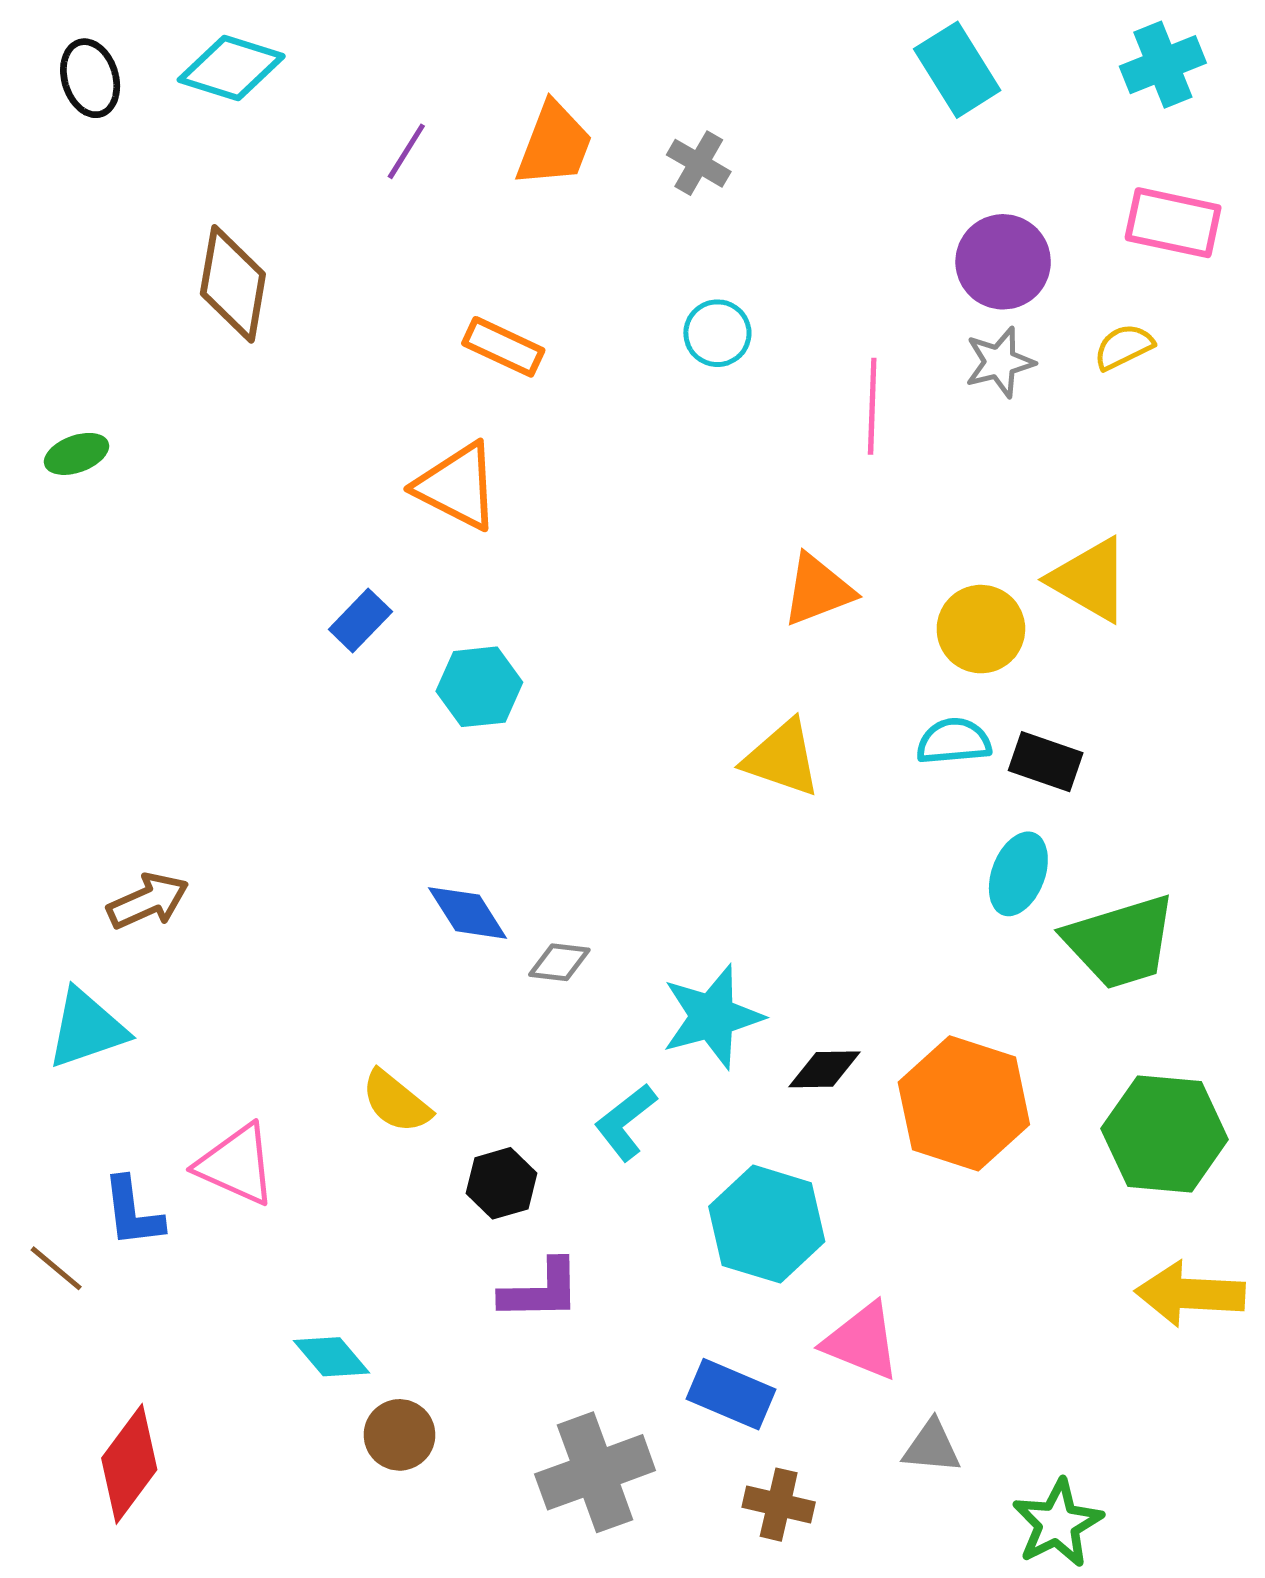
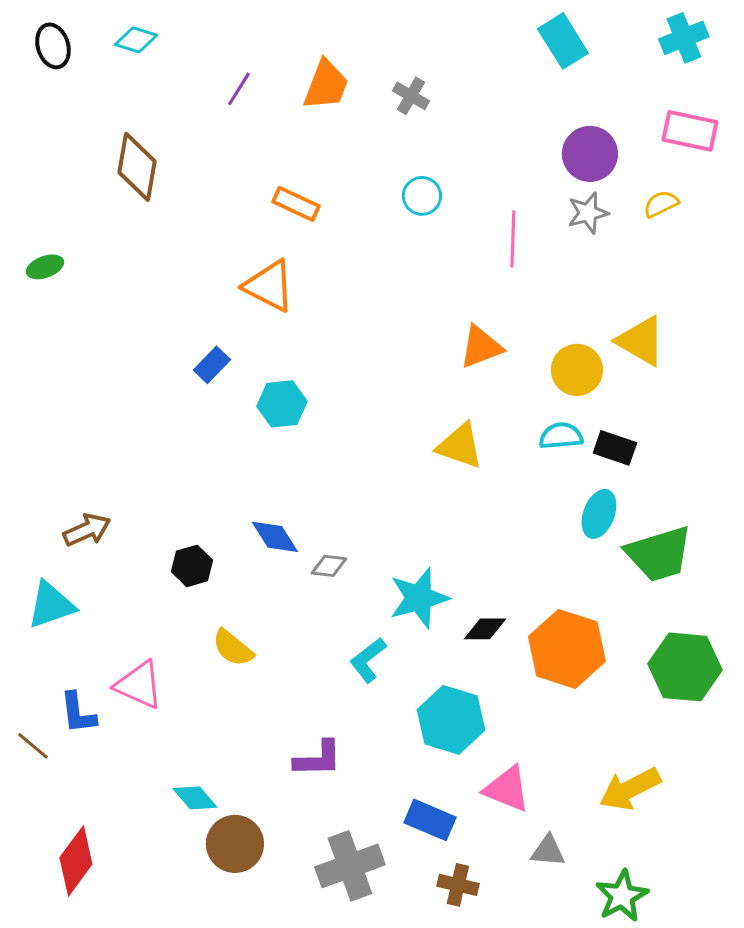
cyan diamond: (231, 68) -> (136, 40), size x0.7
black hexagon: (502, 1183) -> (192, 566), moved
yellow arrow: (1190, 1294) -> (630, 789), moved, turned -30
brown circle: (400, 1435) -> (235, 844), size x1.4

